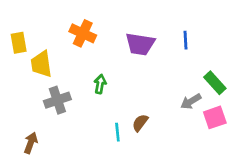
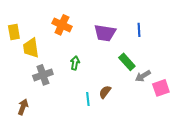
green rectangle: (215, 83) -> (127, 62), moved

